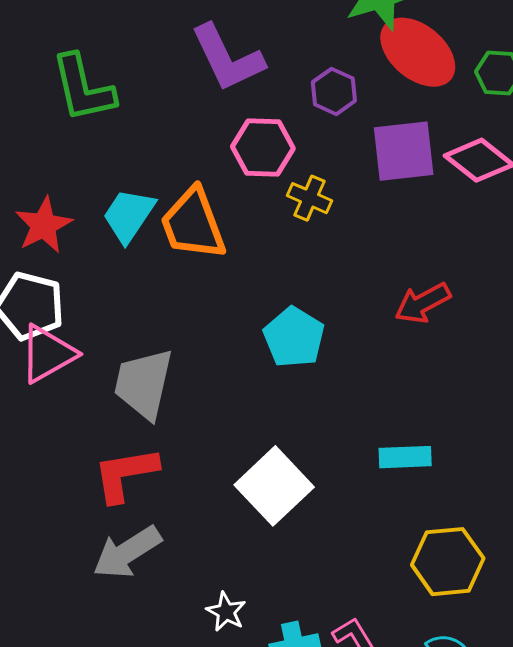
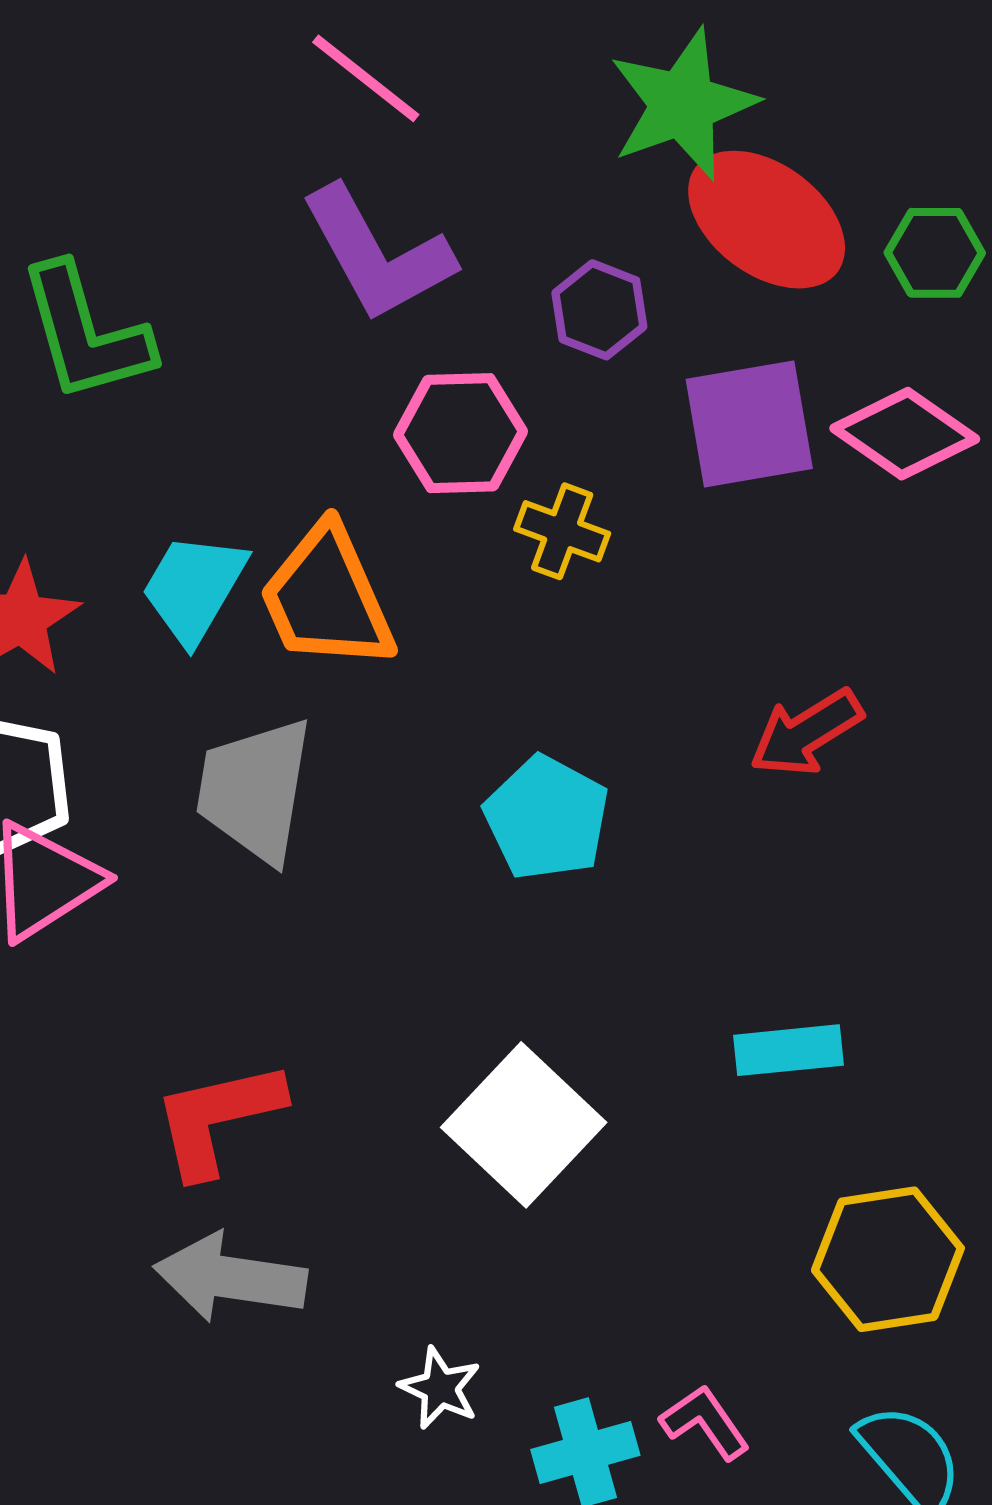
gray trapezoid: (144, 384) -> (255, 790), moved
gray arrow: (127, 552) -> (230, 1278), turned 44

